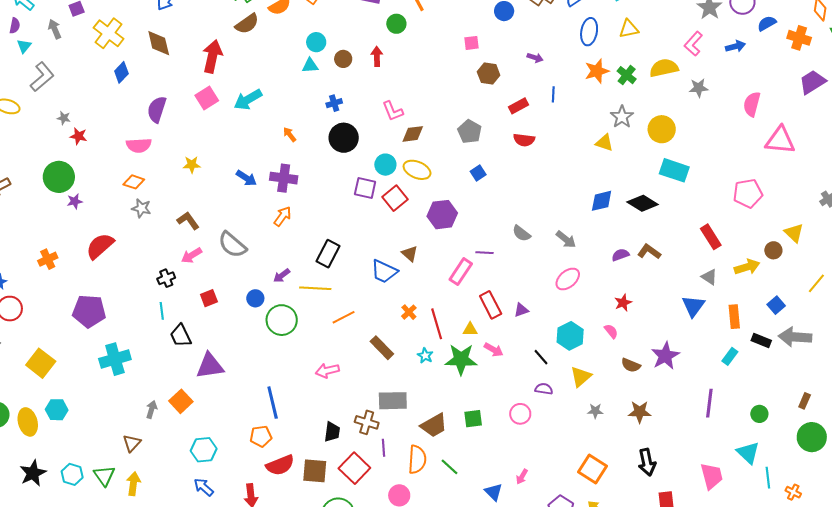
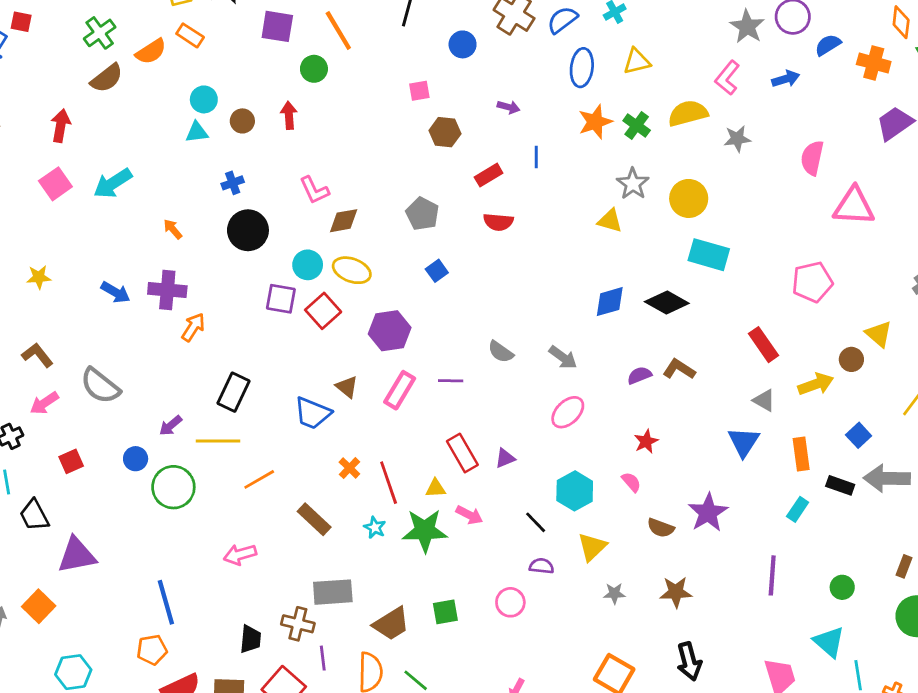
red arrow: (212, 56) -> (61, 126), size x0.7
orange arrow: (283, 216) -> (193, 327), moved
pink rectangle: (461, 272) -> (400, 390), moved

